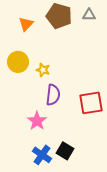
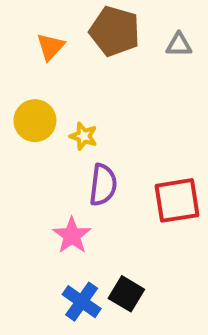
gray triangle: (89, 15) -> (179, 45), moved

